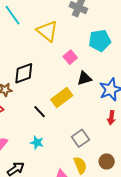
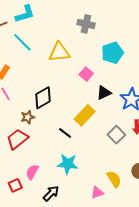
yellow triangle: (47, 31) -> (59, 52), turned -35
gray square: (80, 138) -> (116, 135), moved
cyan star: (37, 143) -> (68, 164), size x1.5

